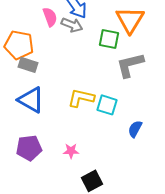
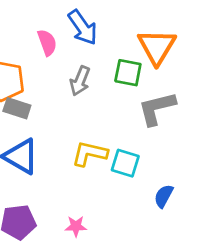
gray arrow: (72, 25) -> (80, 81), moved, turned 90

